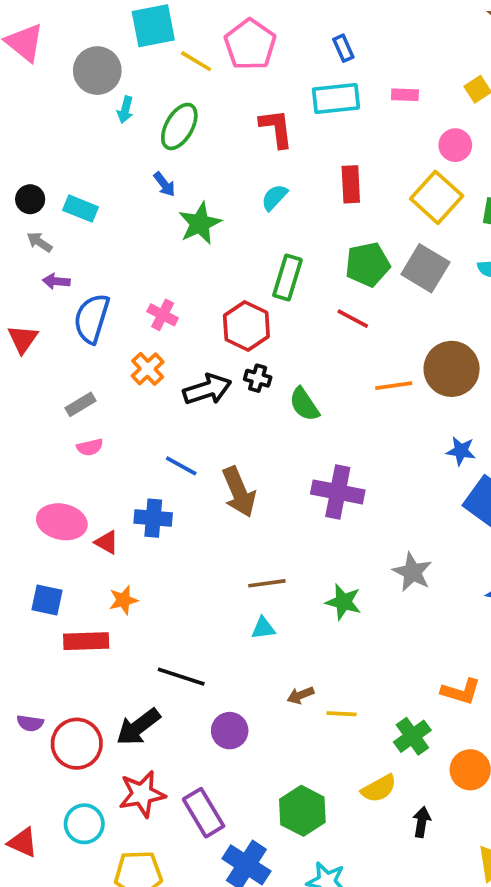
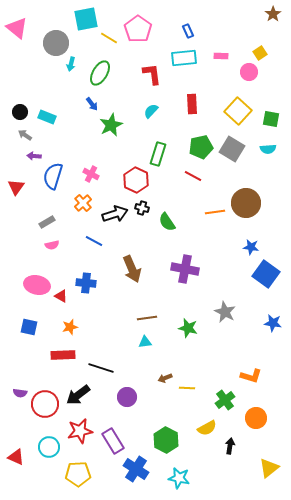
pink circle: (455, 145) -> (249, 72), moved
blue line: (181, 466) -> (94, 241), moved
red rectangle: (86, 641) -> (63, 355), moved

